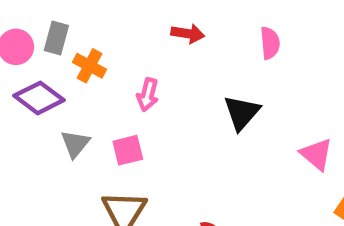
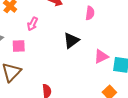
pink triangle: (316, 154) -> (101, 56), moved, turned 42

